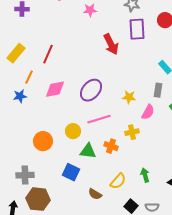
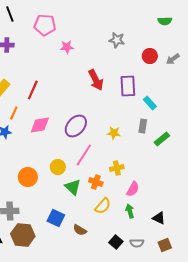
pink star: (90, 10) -> (67, 47), moved
purple rectangle: (137, 29) -> (128, 86), moved
pink semicircle: (148, 112) -> (133, 189), moved
pink line: (99, 119) -> (84, 155), turned -40
green triangle: (88, 151) -> (73, 187), turned 36
blue square: (71, 172) -> (56, 218), moved
yellow semicircle: (118, 181) -> (103, 206), moved

